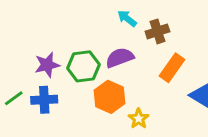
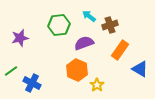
purple star: (47, 65) -> (20, 38), moved
green hexagon: (83, 66) -> (59, 25), moved
blue cross: (44, 100) -> (32, 83), moved, turned 30

